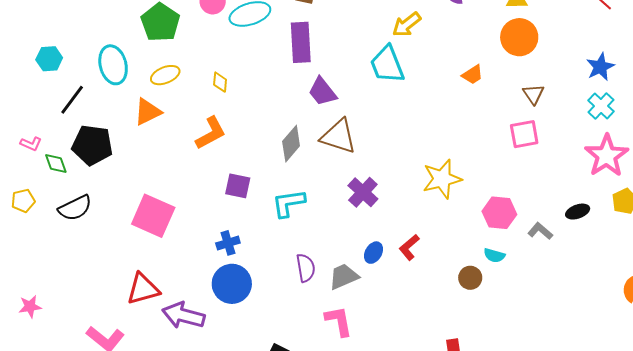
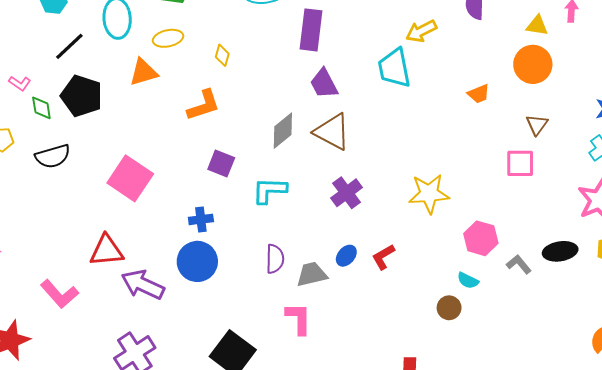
black ellipse: (578, 212) -> (560, 251), size x1.4
brown circle: (470, 278) -> (449, 308), moved

